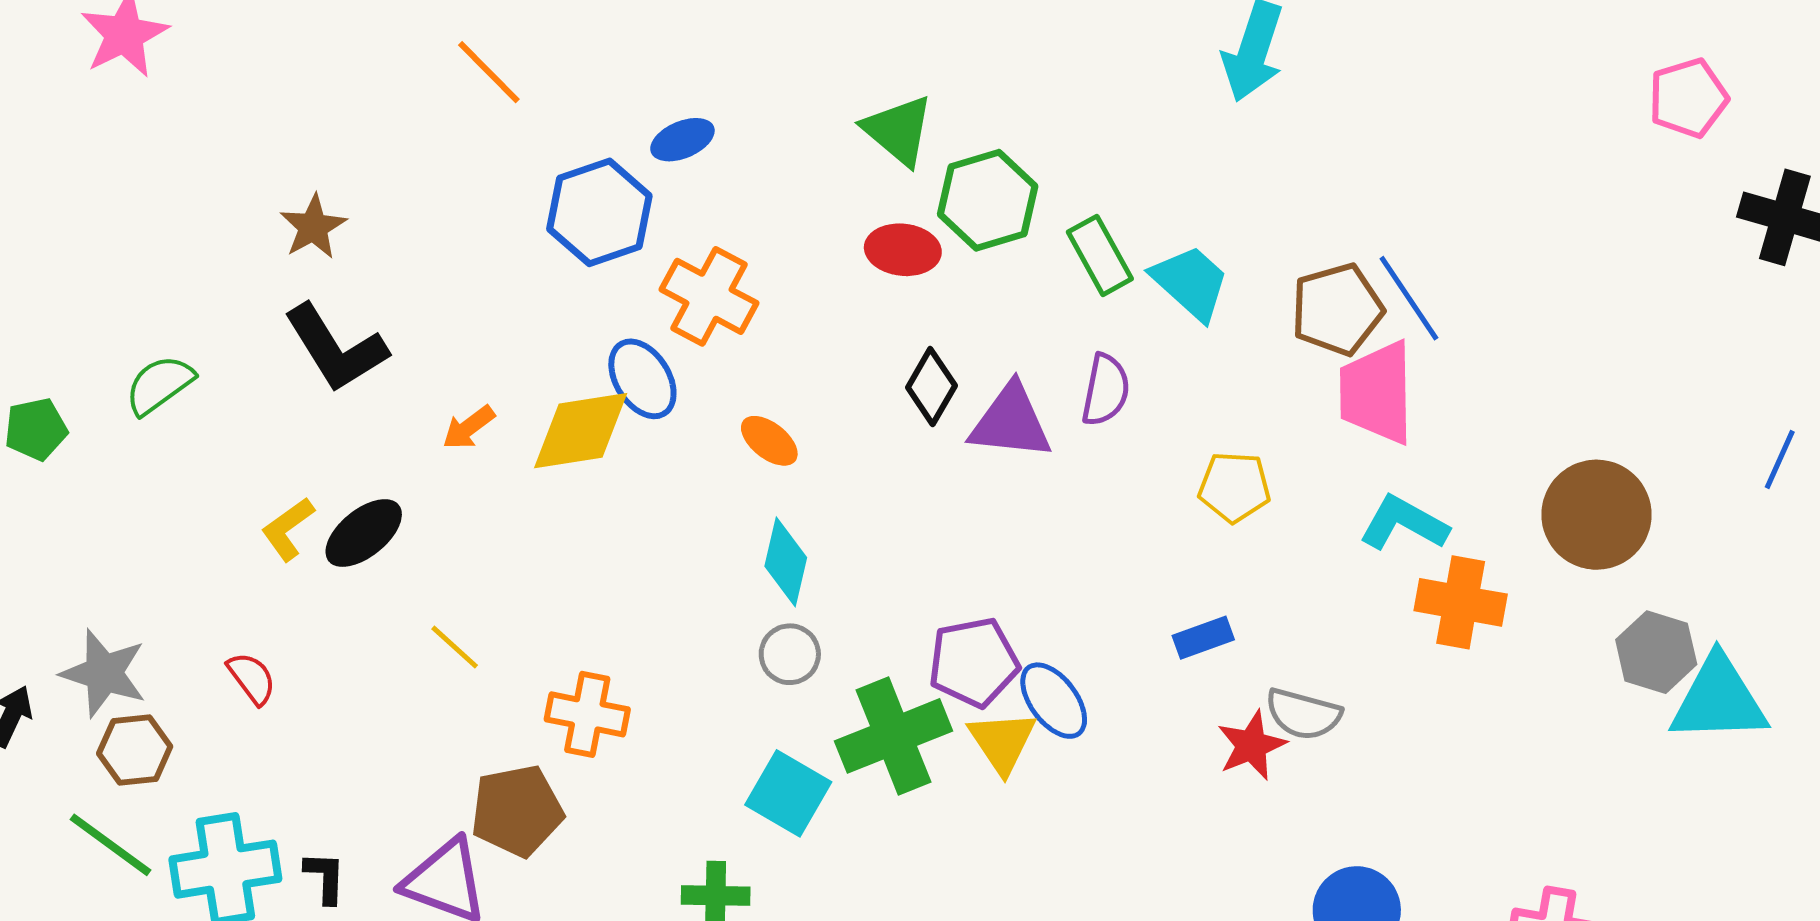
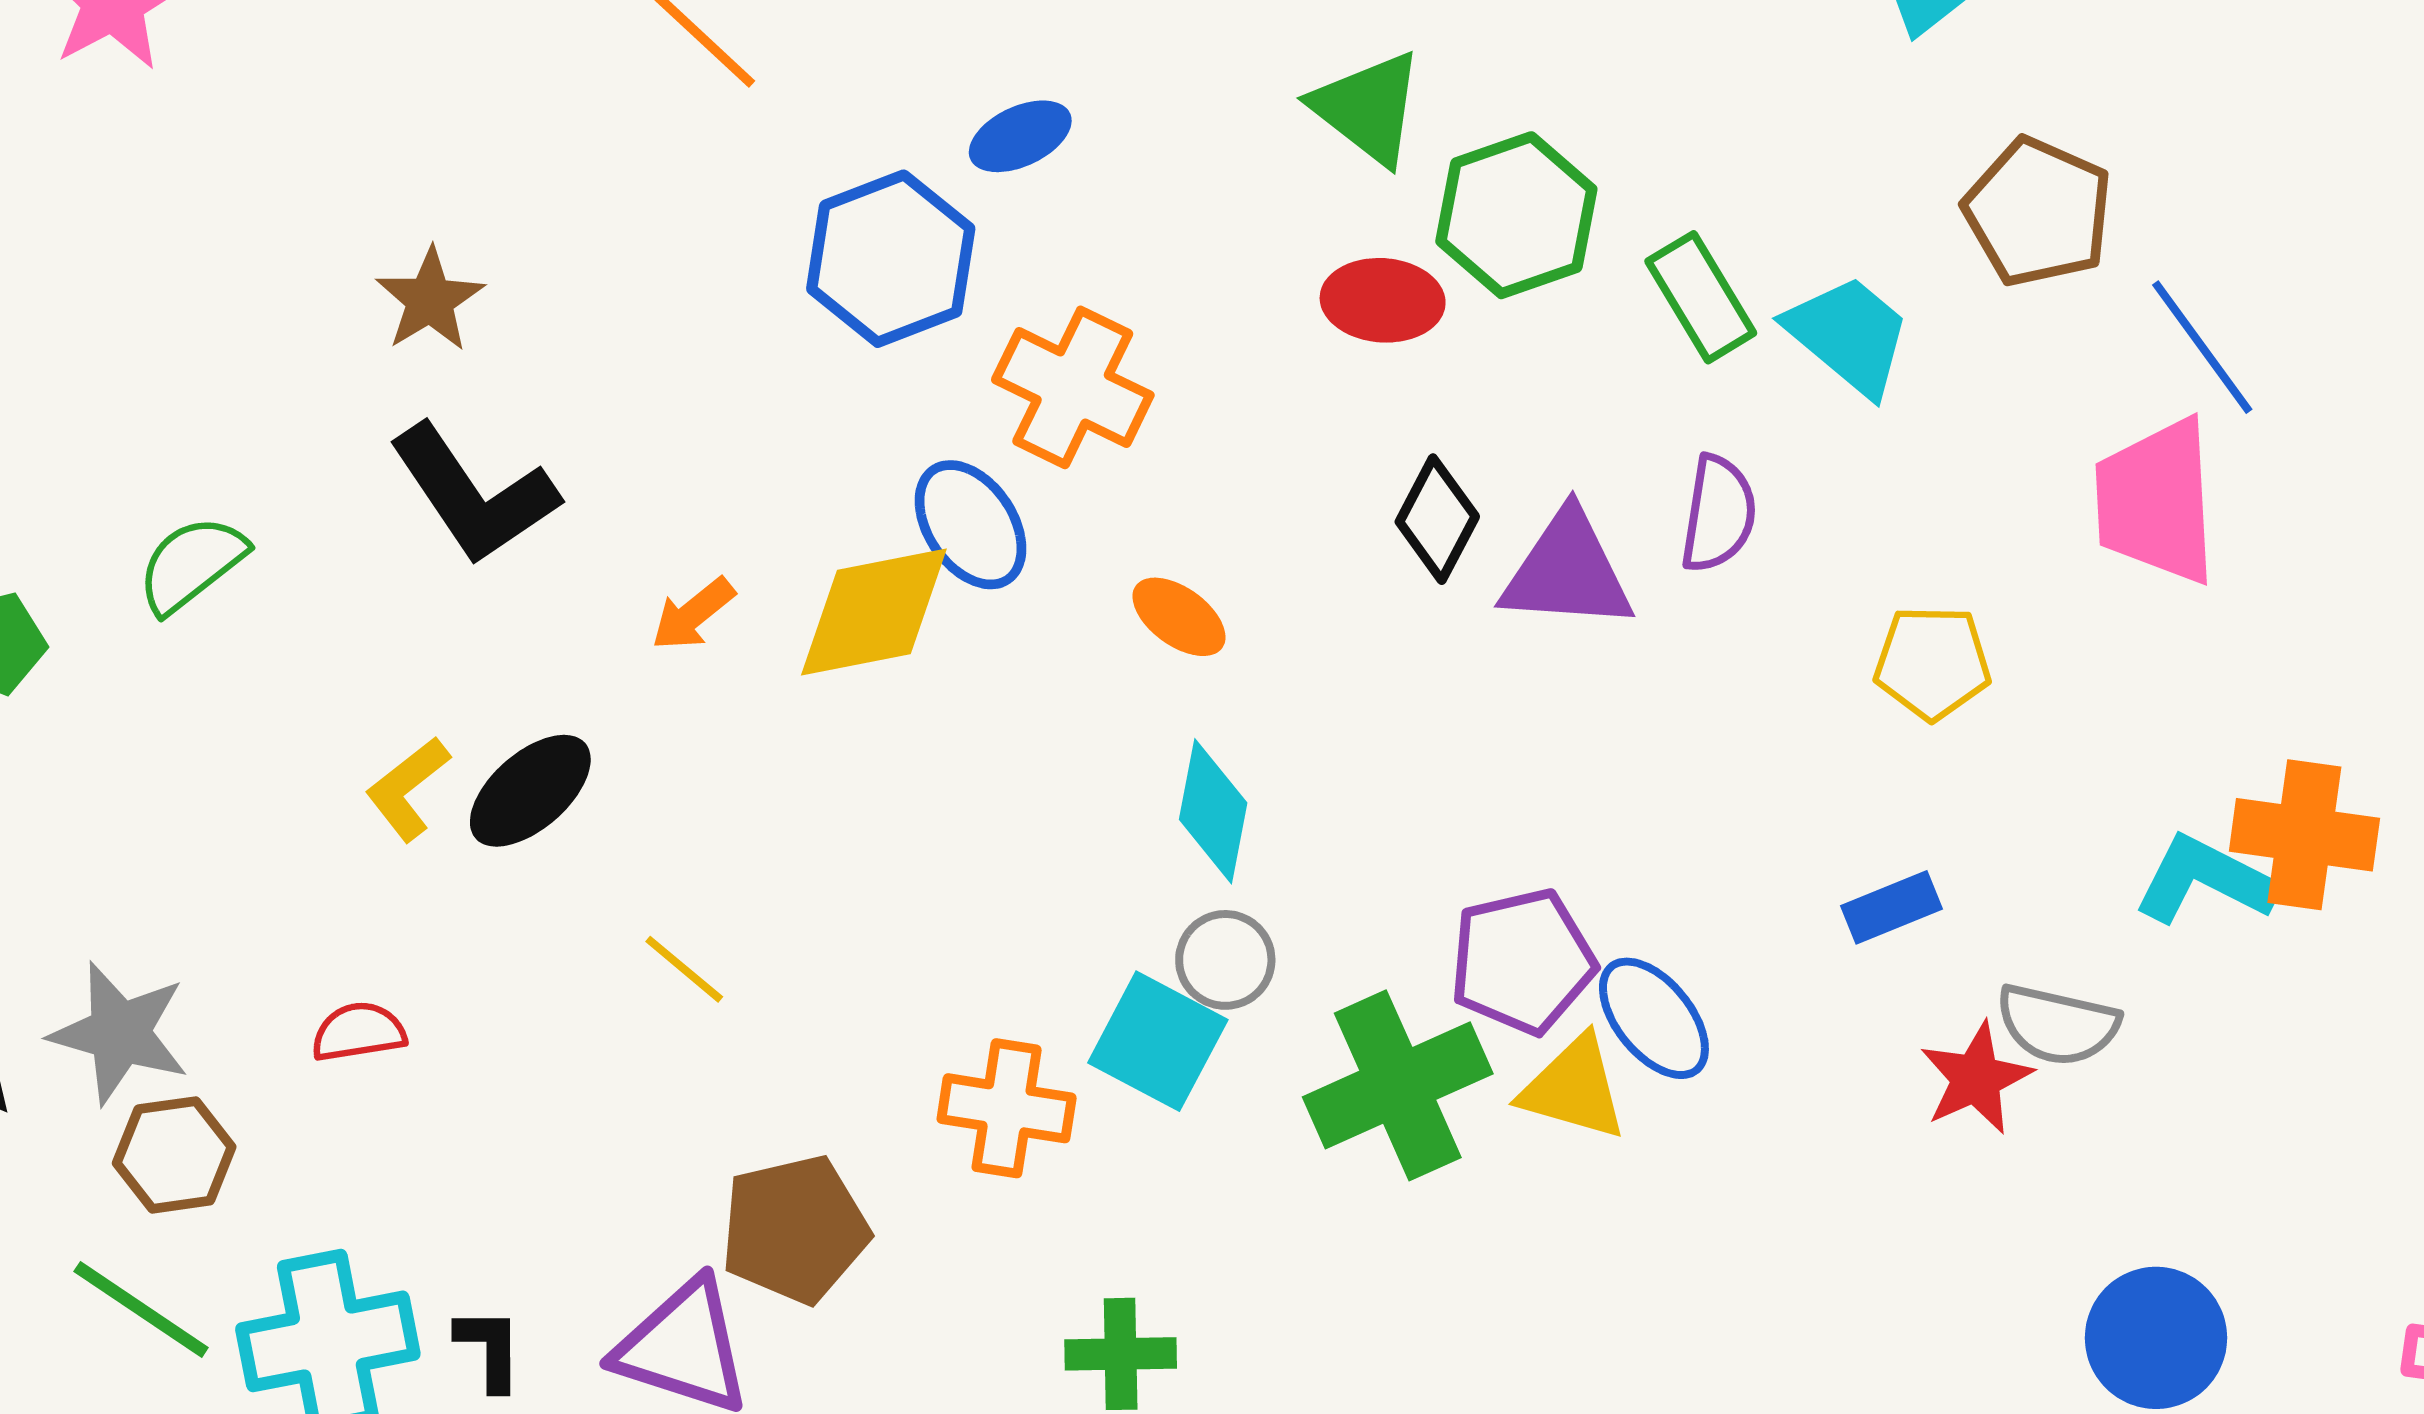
brown pentagon: (1337, 309) -> (2038, 212), moved, turned -30
cyan L-shape: (1404, 523) -> (2205, 880), moved
red semicircle: (252, 678) -> (359, 1032), turned -60
orange cross: (587, 714) -> (1007, 1108), moved
yellow triangle: (1002, 742) -> (1574, 1088), turned -38
cyan square: (788, 793) -> (1158, 1041), moved

